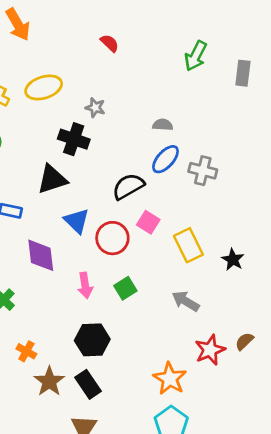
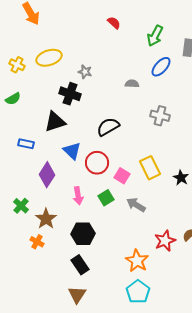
red semicircle: (110, 43) -> (114, 23), moved
blue ellipse: (165, 159) -> (161, 67), moved
pink square: (148, 222) -> (122, 176), moved
purple diamond: (41, 255) -> (47, 175), turned 40
gray arrow: (186, 301) -> (136, 205), moved
brown star: (49, 381) -> (46, 219), moved

